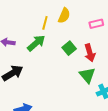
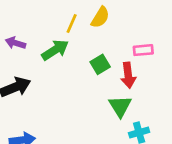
pink rectangle: (96, 24) -> (143, 50), moved

